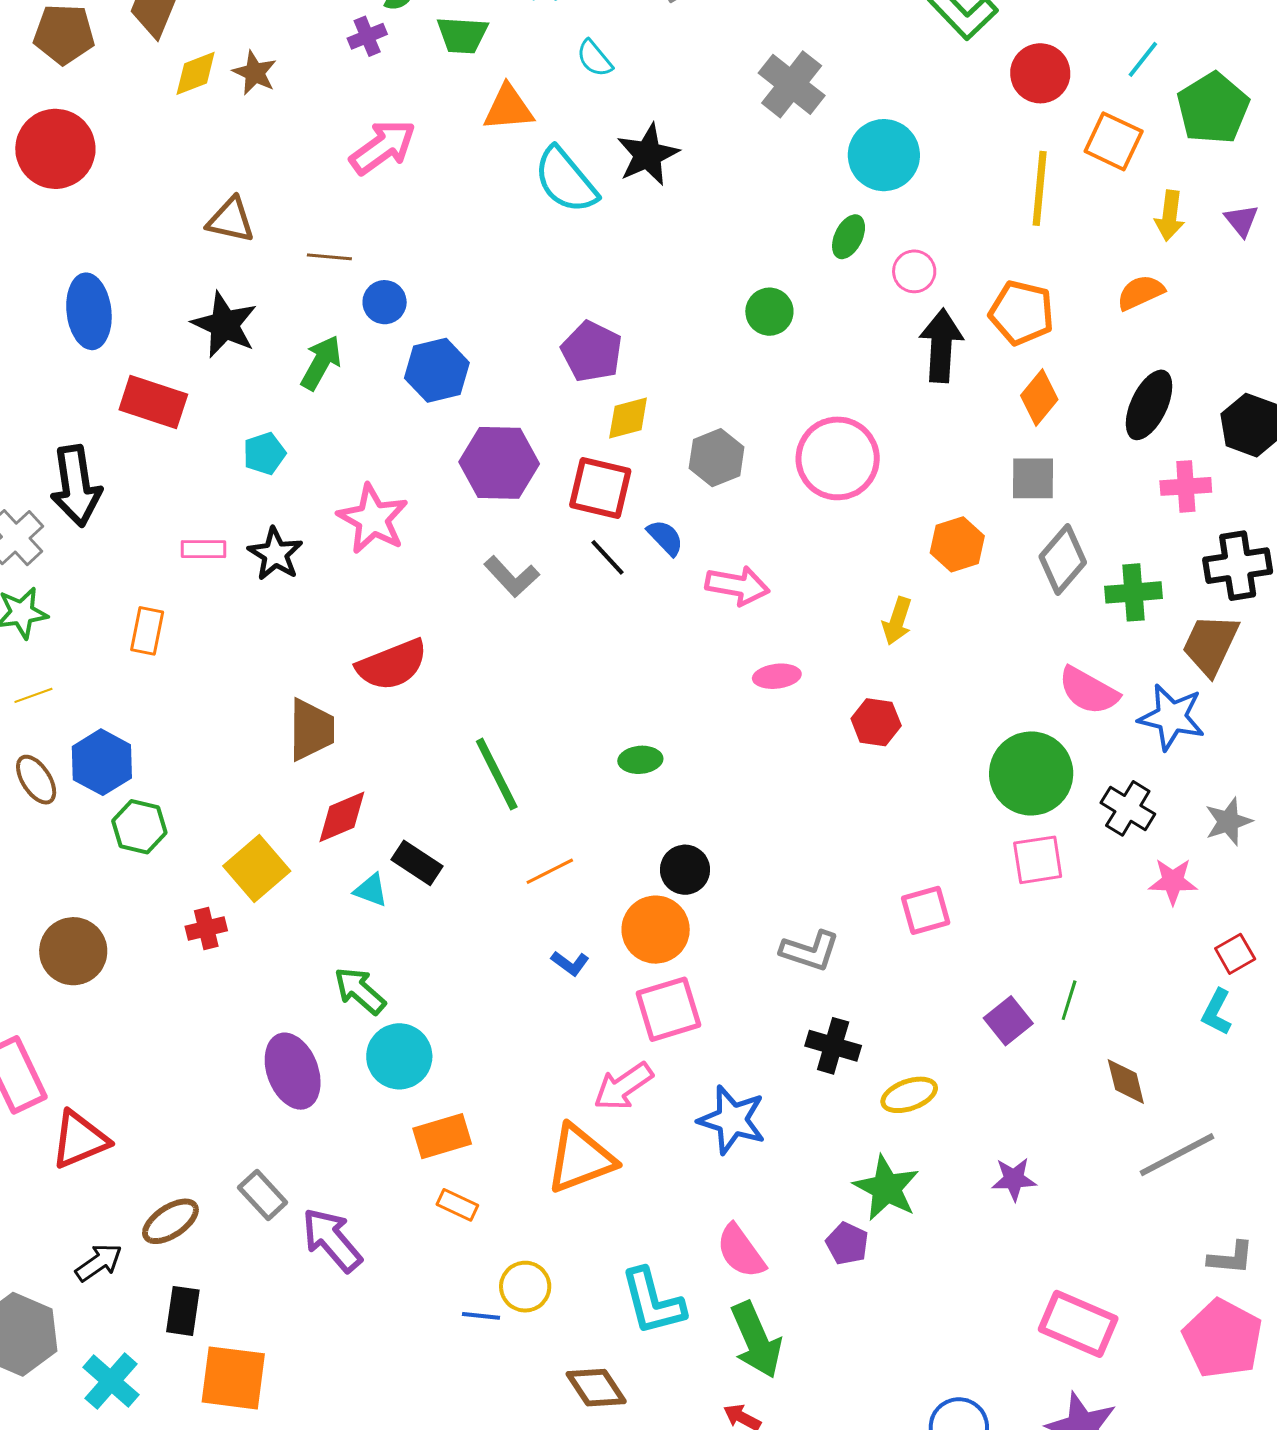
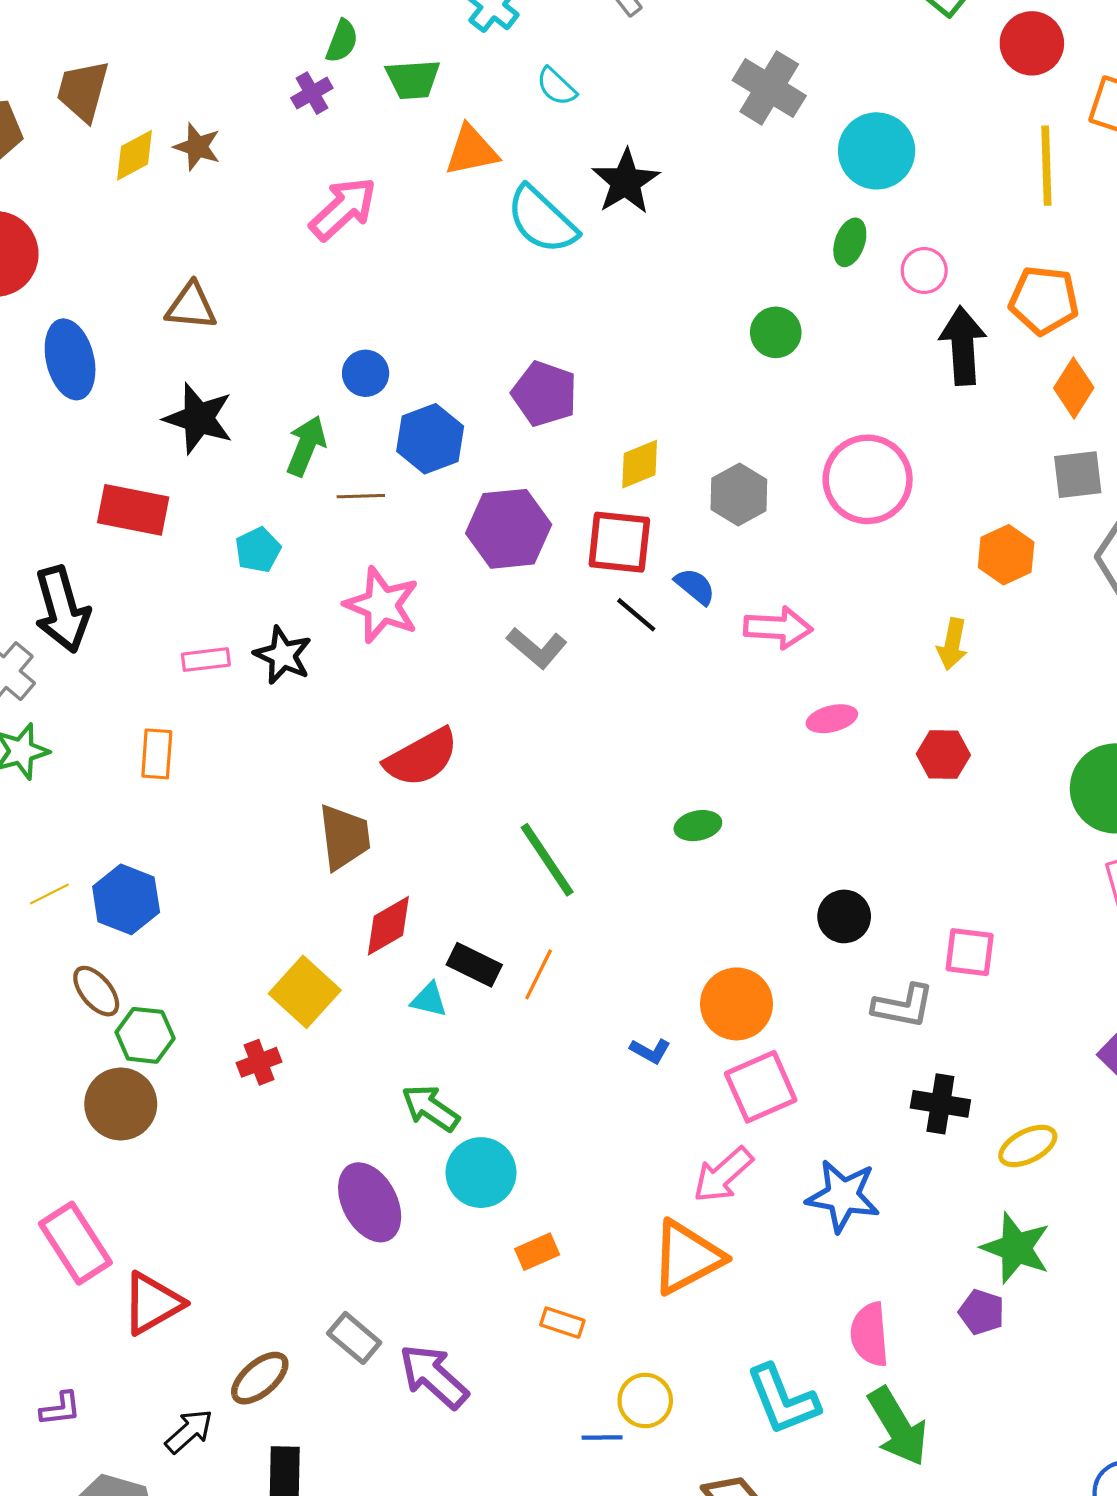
brown line: (329, 257) -> (361, 496), moved
blue ellipse: (89, 311) -> (70, 359), moved
purple pentagon: (592, 352) -> (545, 394), moved
yellow line: (33, 695) -> (49, 894), moved
brown ellipse: (36, 780) -> (96, 991), moved
green hexagon: (139, 827) -> (145, 1035), moved
black circle: (685, 870) -> (844, 916), moved
orange line: (550, 871) -> (539, 974), moved, turned -30
pink square: (926, 910) -> (970, 952), moved, turned 30
orange rectangle: (442, 1136) -> (537, 1252), size x0.7
pink semicircle: (741, 1251) -> (870, 1334), turned 38

